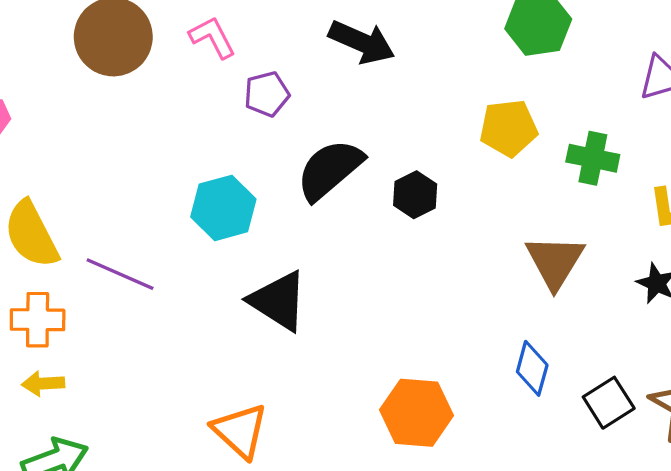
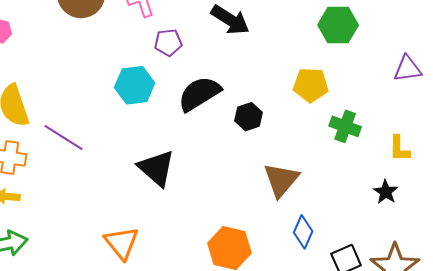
green cross: (593, 158) -> (345, 126), moved
cyan hexagon: (223, 208) -> (135, 85), moved
brown triangle: (555, 262) -> (281, 180), moved

